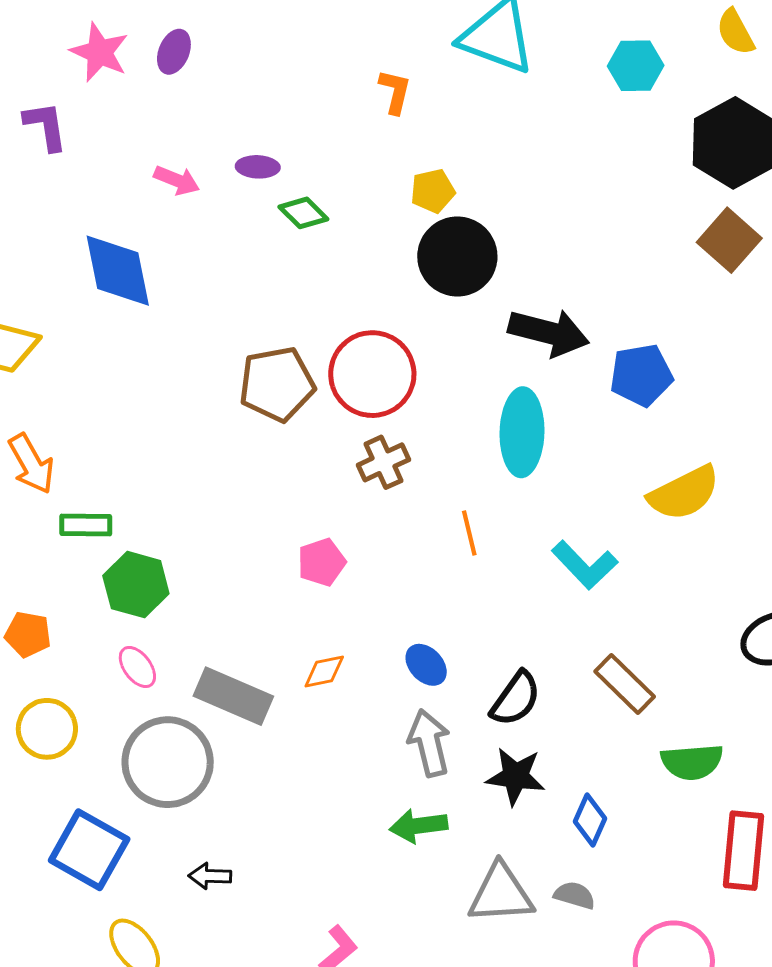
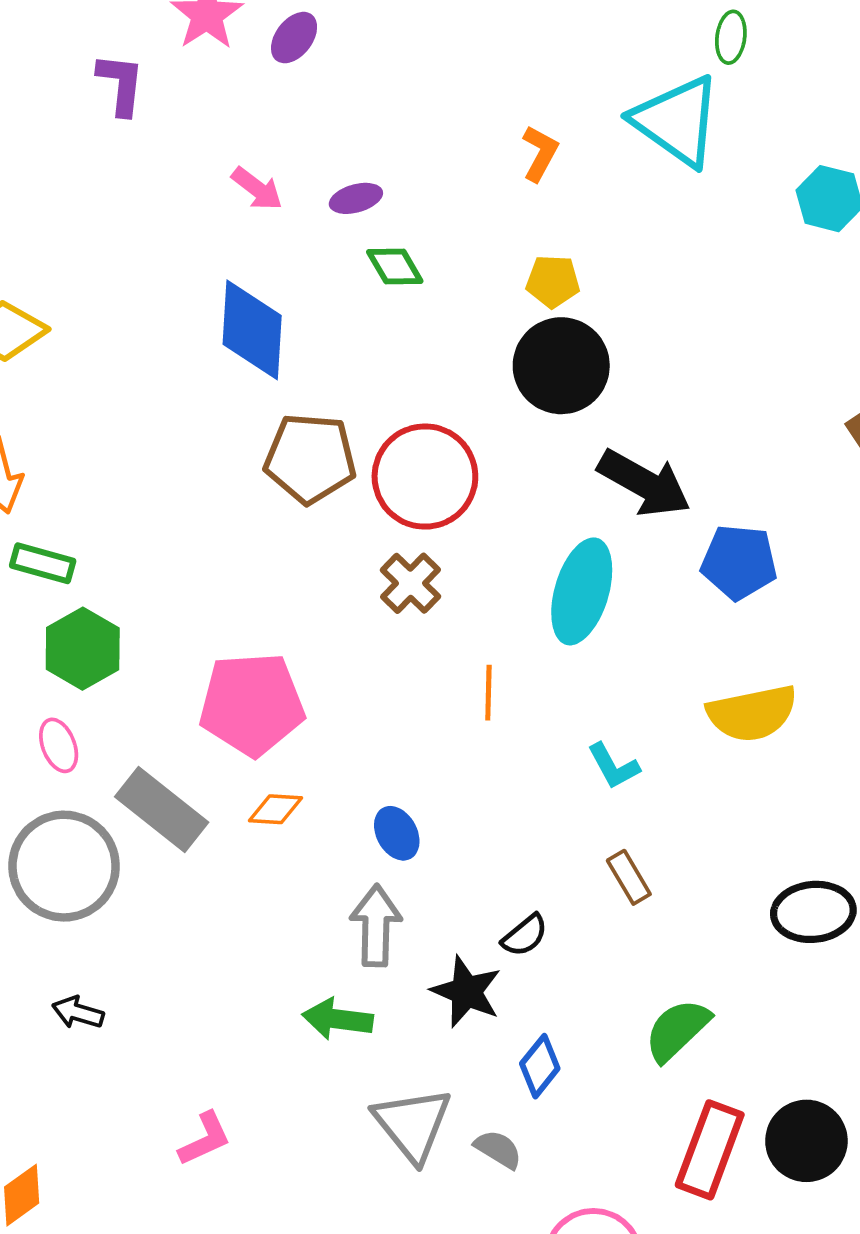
purple ellipse: (258, 167) -> (356, 198), turned -33
blue diamond: (118, 271) -> (252, 330), moved
brown cross: (384, 462) -> (410, 583), turned -36
pink pentagon: (322, 562) -> (252, 704), moved, size x1.8
cyan L-shape: (585, 565) -> (613, 766), size x0.7
brown rectangle: (625, 684) -> (629, 877), moved, size x0.7
black semicircle: (516, 699) -> (525, 935), moved, size x0.7
green semicircle: (692, 762) -> (677, 1030), turned 126
gray triangle: (501, 894) -> (413, 1124), turned 40

